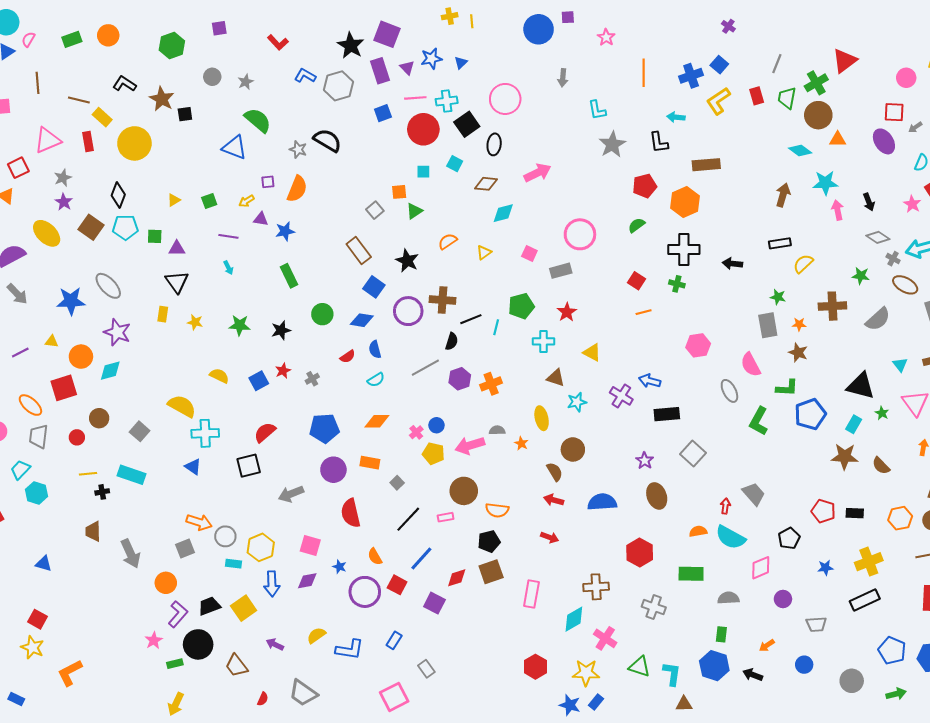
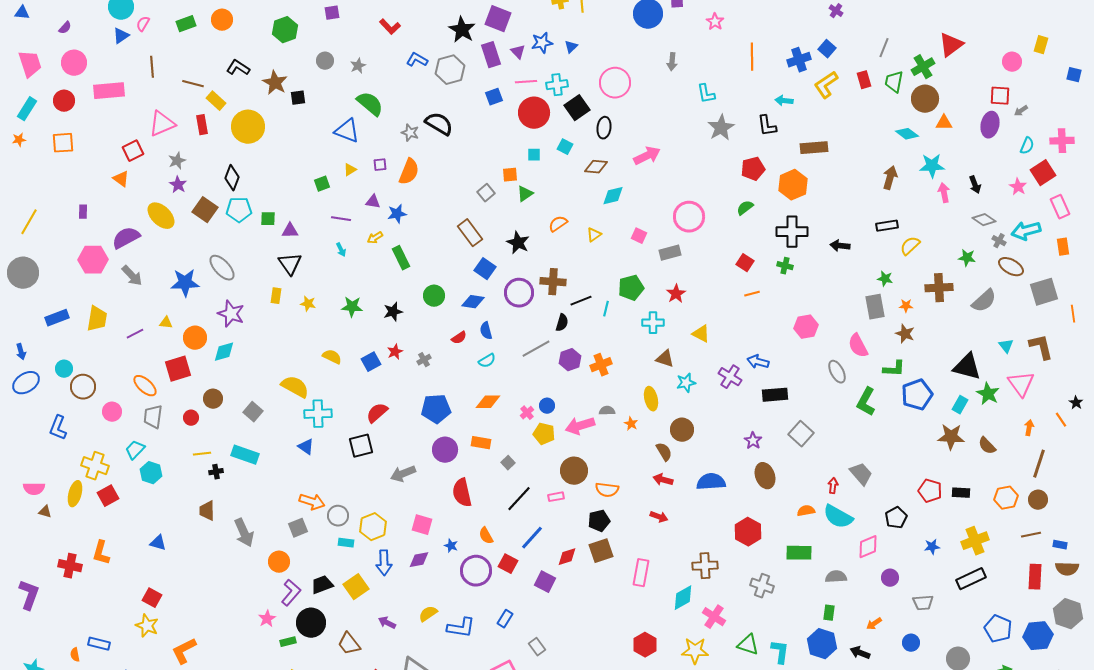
purple ellipse: (884, 141) -> (990, 125), turned 45
yellow triangle: (174, 200) -> (350, 170), moved
yellow arrow: (247, 201) -> (375, 238), moved
green star: (882, 413) -> (988, 394), size x1.6

